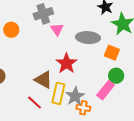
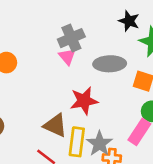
gray cross: (43, 14) -> (71, 38), moved
red star: (66, 63) -> (84, 101), turned 30

